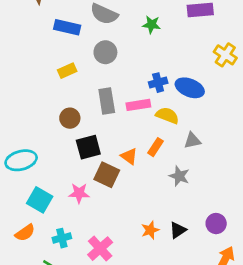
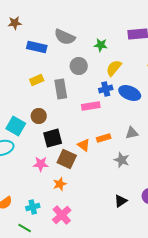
gray circle: (105, 52) -> (79, 66), moved
gray rectangle: (107, 101) -> (61, 89), moved
yellow semicircle: (167, 115) -> (114, 68), moved, turned -72
orange rectangle: (155, 147) -> (104, 138), turned 40
pink star: (79, 193) -> (41, 164), moved
cyan square: (40, 200) -> (16, 126), moved
orange star: (150, 230) -> (60, 184), moved

